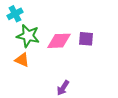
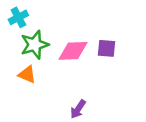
green star: (28, 36) -> (35, 45), turned -30

